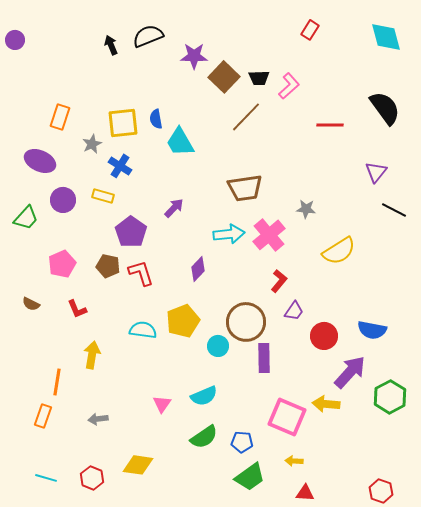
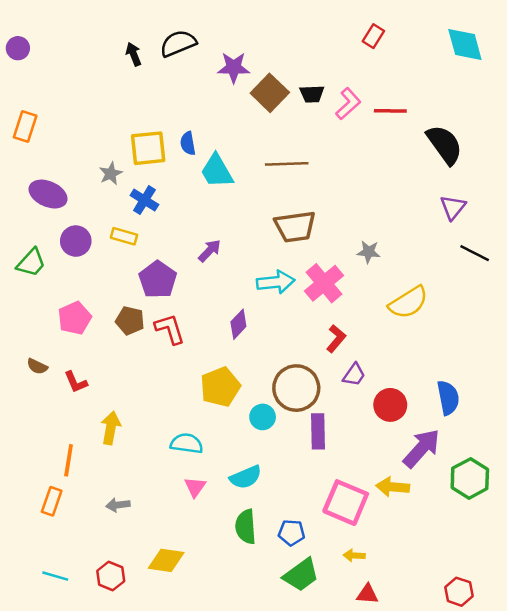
black semicircle: (385, 108) -> (445, 145), moved
orange rectangle: (60, 117) -> (25, 127), moved
brown line: (246, 117) -> (287, 164), moved, turned 44
red line: (330, 125) -> (390, 111), moved
red L-shape: (77, 309) -> (76, 382), moved
cyan semicircle: (143, 330) -> (187, 443), moved
blue semicircle: (372, 330) -> (448, 398), turned -112
green semicircle: (204, 437) -> (246, 527), turned 120

